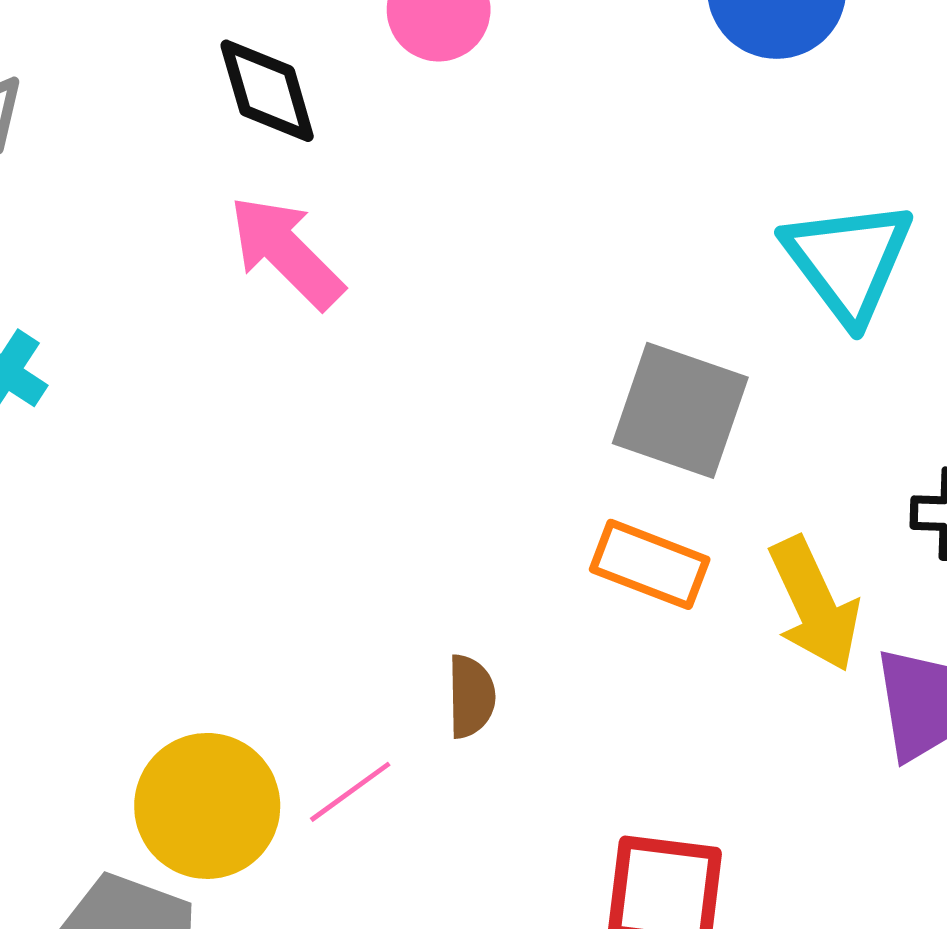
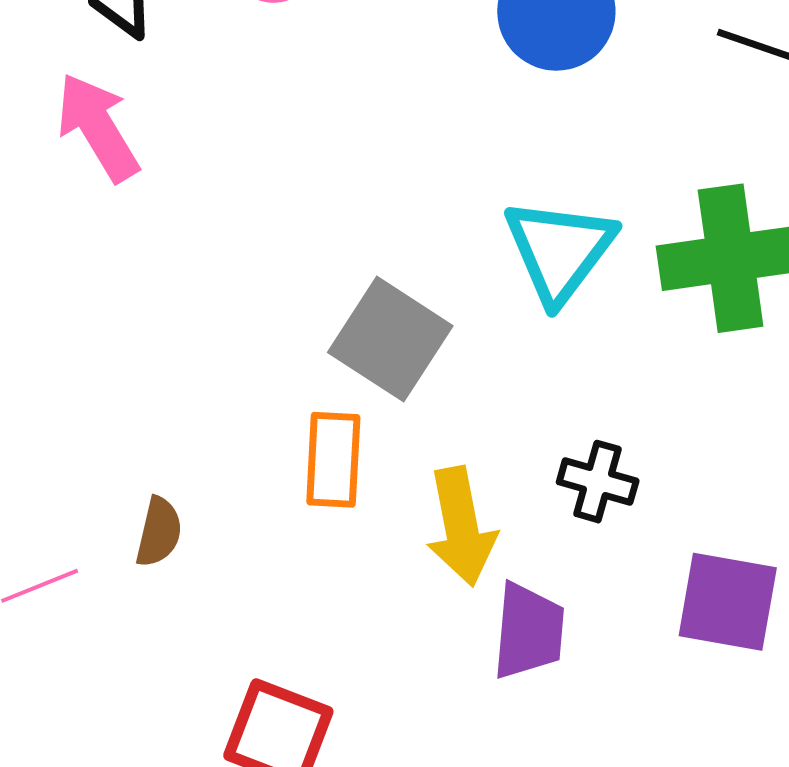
orange rectangle: (650, 564) -> (333, 460), turned 58

